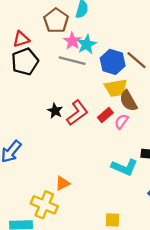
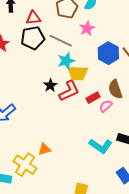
pink star: (72, 41) -> (87, 28), moved
cyan star: (87, 44) -> (66, 61), moved
gray line: (72, 61) -> (61, 41), moved
yellow trapezoid: (116, 88) -> (78, 73), moved

